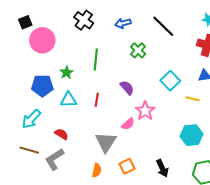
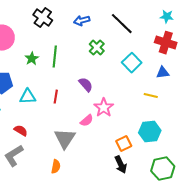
green star: (67, 73) -> (32, 59), moved
cyan square: (170, 81) -> (132, 63), moved
orange square: (127, 166) -> (124, 144), moved

